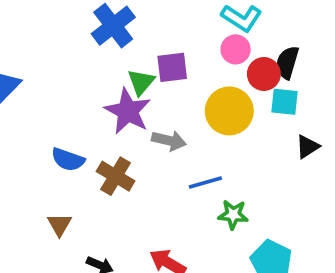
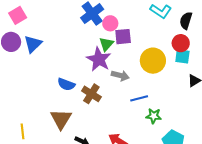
pink circle: (236, 49) -> (110, 23), moved
black semicircle: (287, 63) -> (186, 21), moved
red circle: (264, 74) -> (181, 43), moved
brown triangle: (59, 225) -> (61, 119), size x1.6

